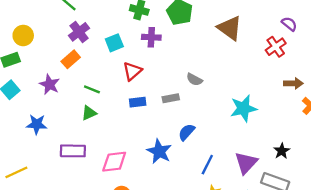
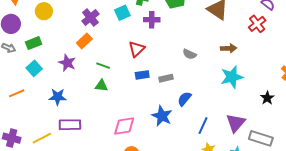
yellow circle: (23, 36) -> (44, 11), moved
cyan square: (114, 43) -> (122, 13), moved
brown arrow: (293, 83) -> (229, 48), moved
gray rectangle: (171, 98) -> (166, 78), moved
green triangle: (89, 113) -> (101, 86), turned 32
purple rectangle: (73, 151) -> (70, 125), moved
black star: (282, 151) -> (267, 98), moved

